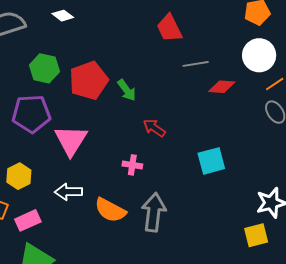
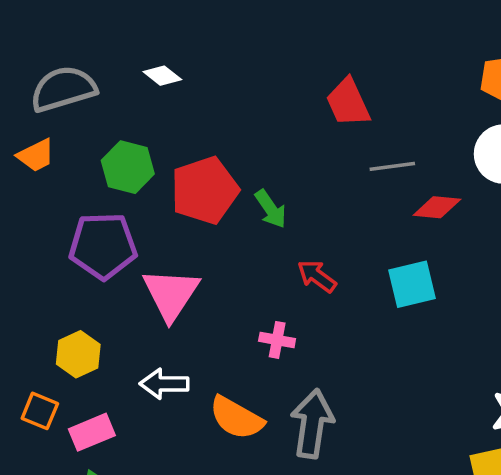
cyan square: (211, 161) -> (412, 284), moved

